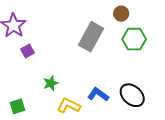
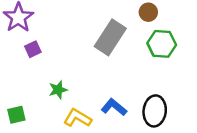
black ellipse: (132, 95) -> (155, 111), turned 50

